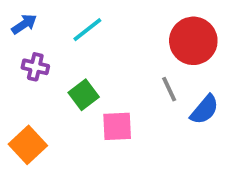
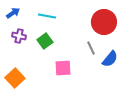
cyan line: (87, 30) -> (47, 16), turned 48
green square: (84, 95) -> (45, 41), moved

